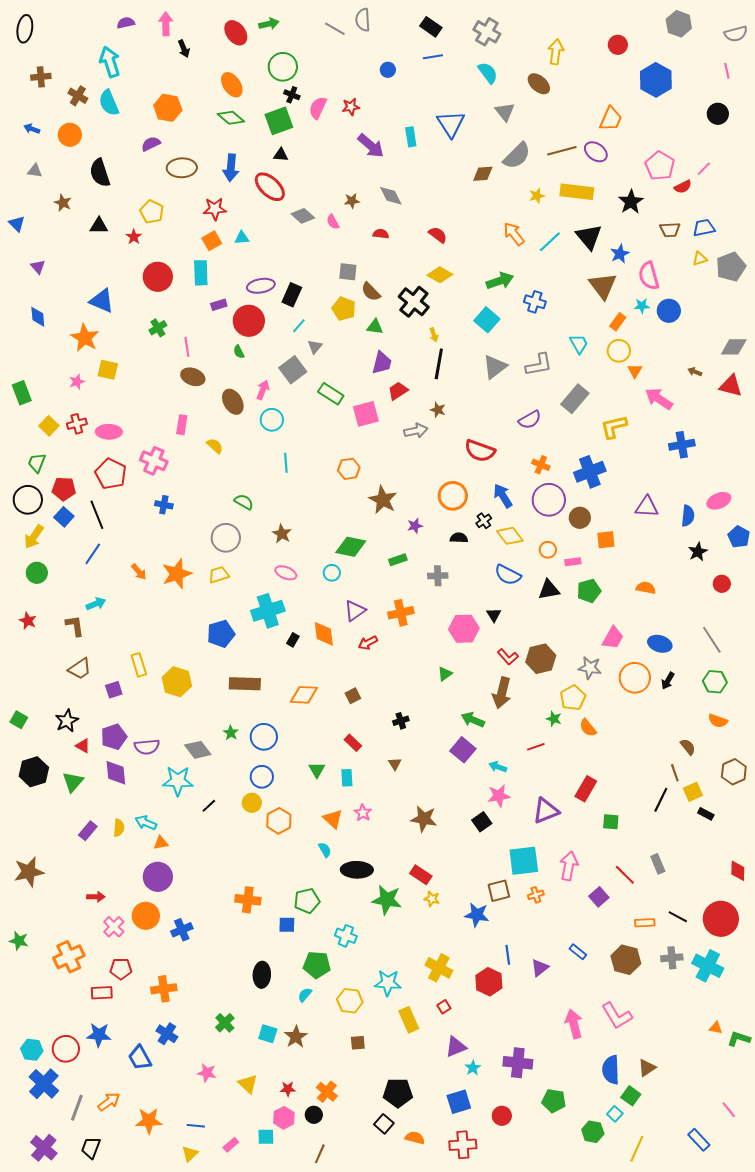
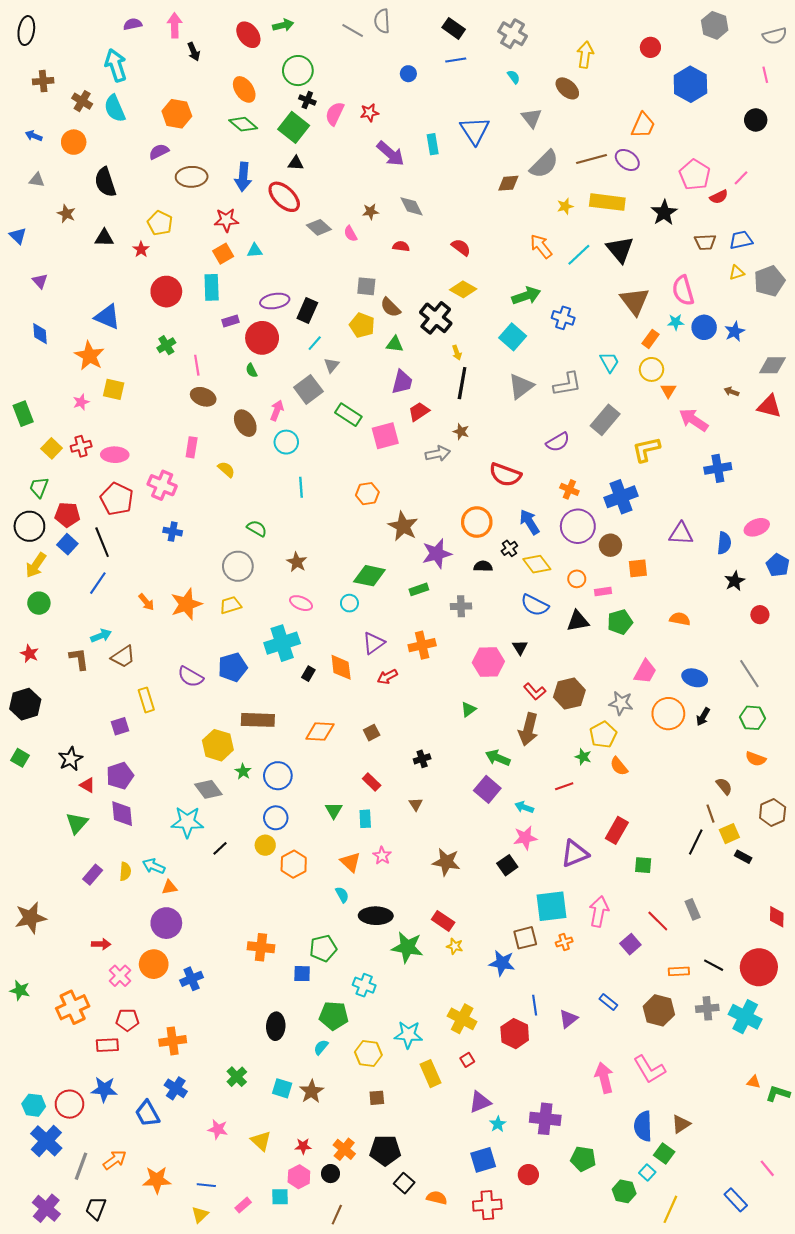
cyan semicircle: (488, 73) -> (514, 77), size x0.6
green square: (279, 121) -> (294, 127), turned -32
blue star: (620, 254) -> (735, 332), moved
purple star: (415, 526) -> (437, 554), size x1.8
brown trapezoid: (80, 669) -> (123, 657), moved
yellow hexagon: (177, 682) -> (218, 745), moved
purple semicircle: (147, 747) -> (191, 677), moved, turned 35
black hexagon: (34, 772) -> (25, 704), moved
black pentagon: (398, 1093) -> (385, 1150), moved

